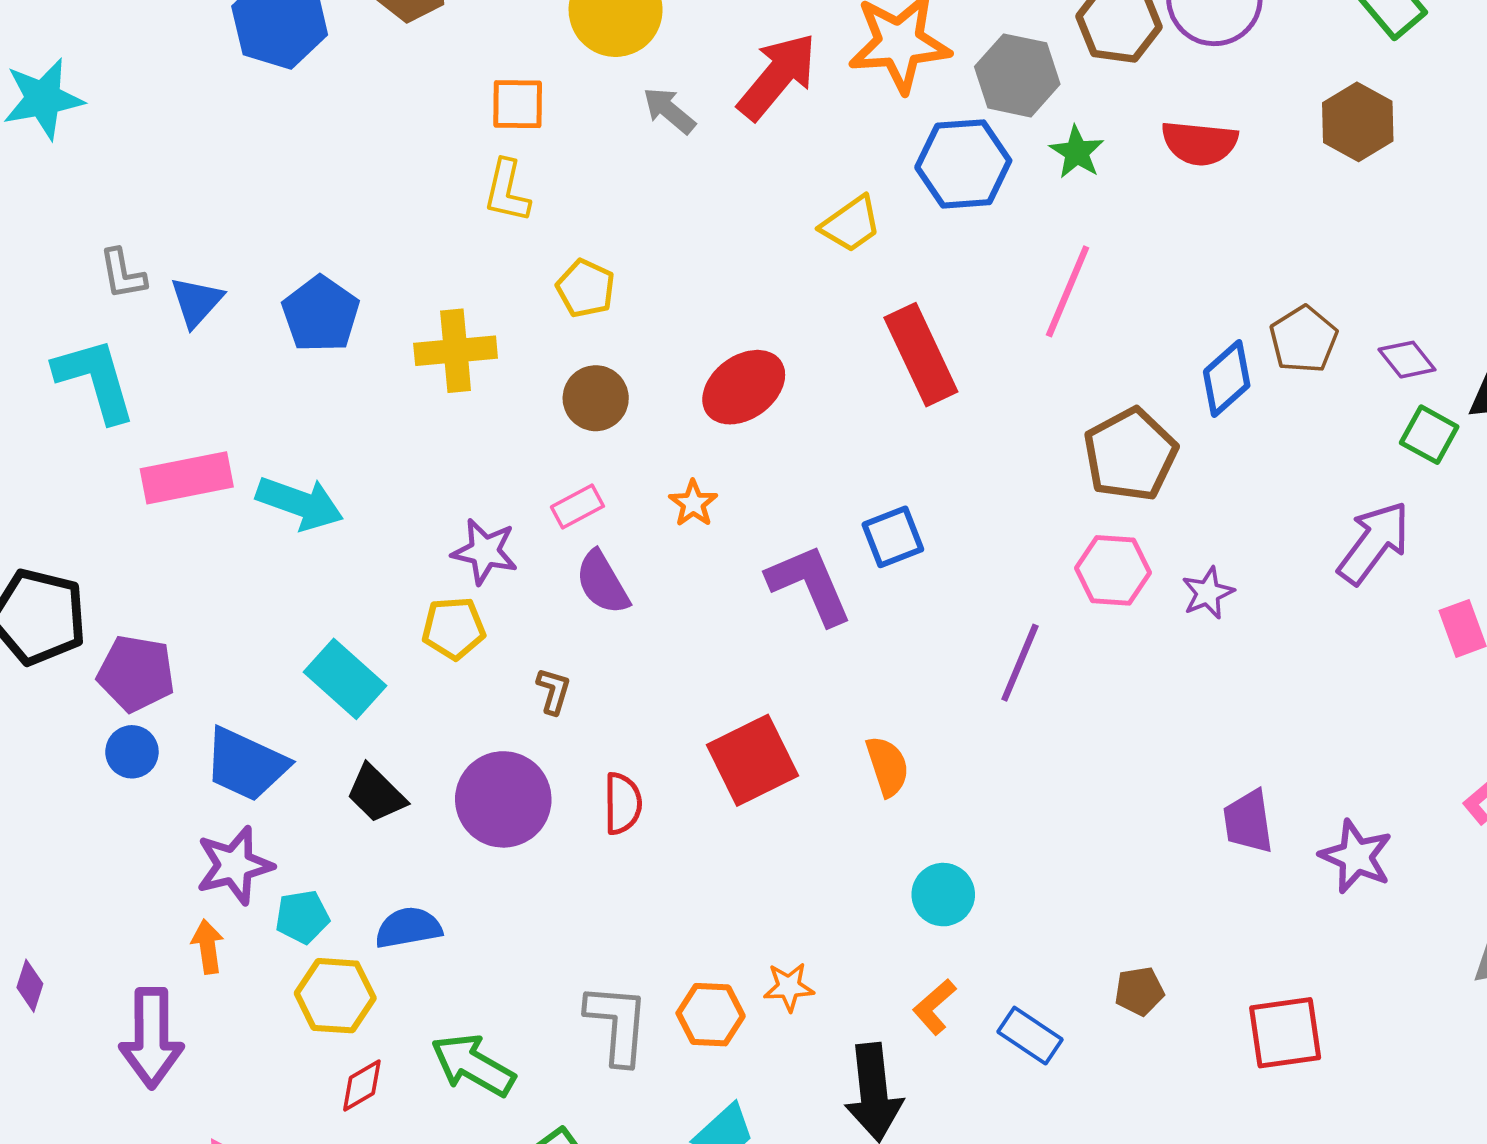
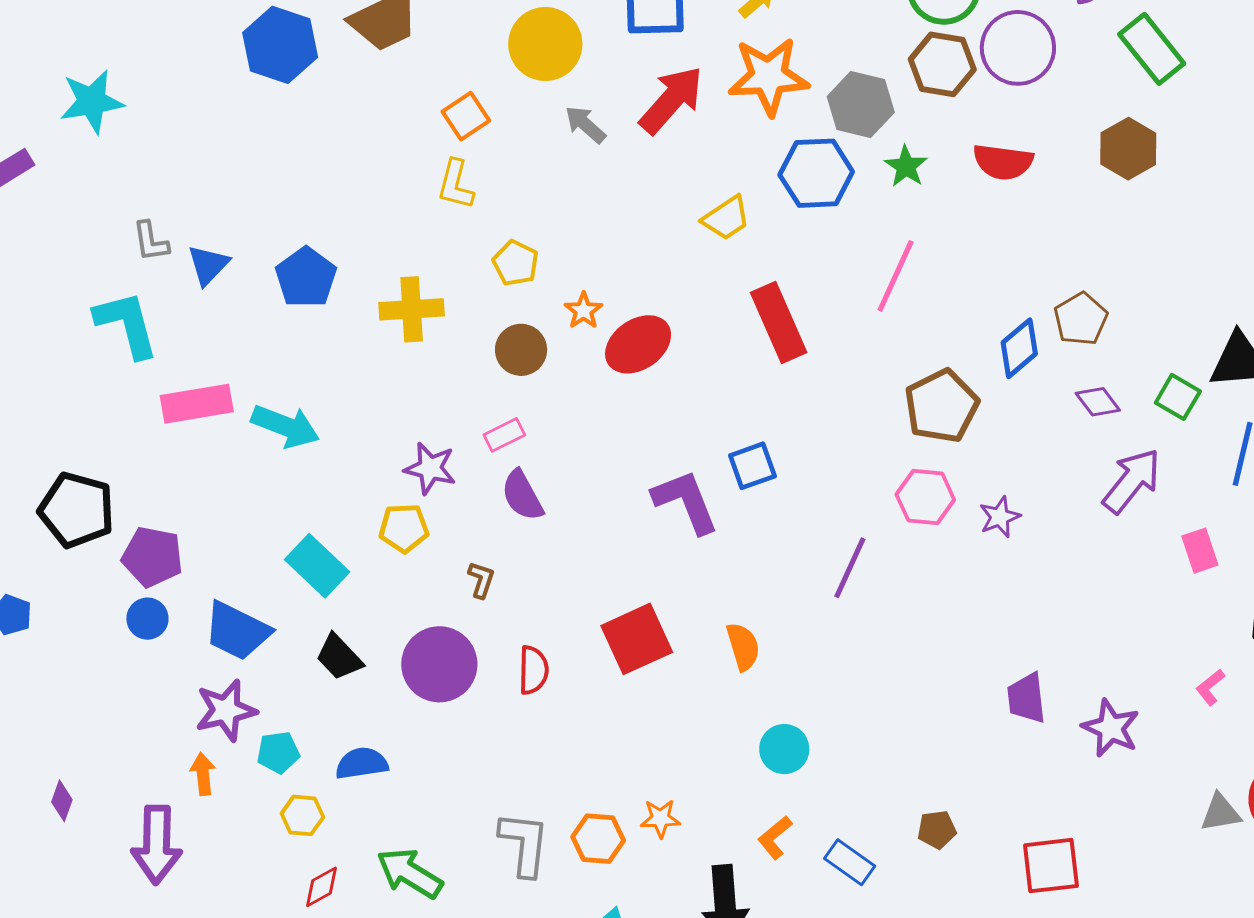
orange square: (518, 104) -> (466, 116), turned -36
purple diamond: (1407, 360) -> (1098, 402), moved
orange star: (693, 503) -> (584, 311), moved
yellow hexagon: (335, 996) -> (302, 815), size x0.7

